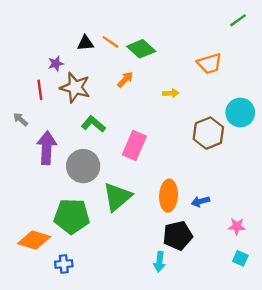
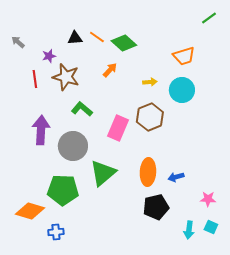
cyan circle: (240, 113) -> (182, 90), moved
gray arrow: (21, 119) -> (18, 42), moved
brown hexagon: (208, 133) -> (150, 117), moved
cyan arrow: (159, 262) -> (189, 230), moved

